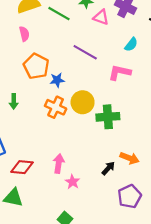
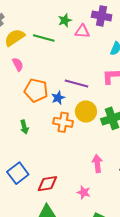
purple line: (85, 52) -> (77, 83), moved
pink arrow: (59, 163) -> (97, 163), moved
pink star: (72, 182) -> (84, 192), moved

